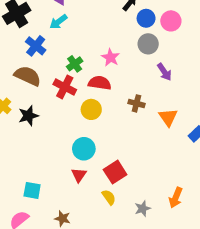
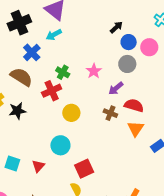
green cross: (75, 64) -> (63, 72), turned -32
purple arrow: (164, 72) -> (116, 88), moved, turned 77
red semicircle: (100, 83) -> (134, 105), moved
red cross: (65, 87) -> (52, 91), turned 30
red triangle: (79, 175) -> (38, 166), moved
cyan square: (32, 190) -> (12, 164), moved

